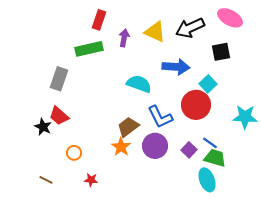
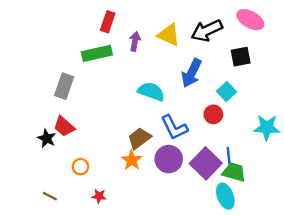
blue arrow: (176, 67) -> (192, 73), turned 112
red circle: (196, 105) -> (213, 114), size x0.6
blue line: (210, 143) -> (229, 156), turned 49
purple square: (189, 150) -> (206, 163), size x1.8

